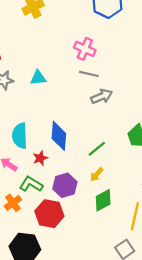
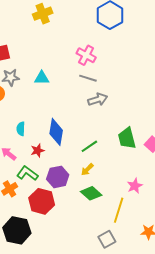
cyan semicircle: (20, 136) -> (21, 129), size x0.6
green diamond: (103, 200) -> (91, 193), turned 65

